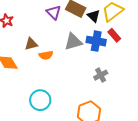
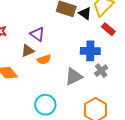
purple triangle: (54, 12) -> (37, 34), moved
blue cross: (96, 41) -> (90, 51), moved
gray triangle: (73, 42) -> (74, 76), moved

